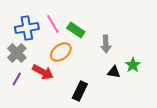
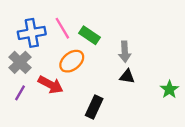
green star: (133, 65) -> (169, 89), moved
black triangle: (114, 72) -> (127, 76), moved

